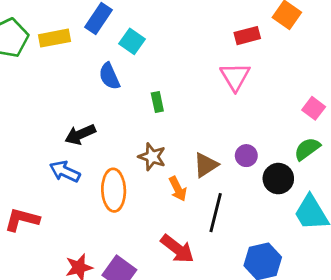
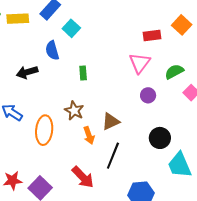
black arrow: (80, 134) -> (27, 72), moved
green semicircle: (307, 149) -> (174, 72), moved
purple circle: (246, 156) -> (148, 95), moved

